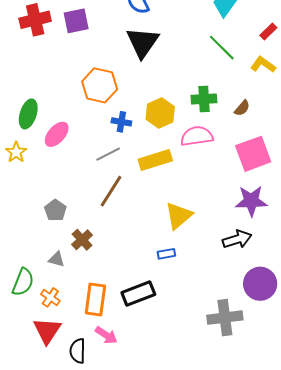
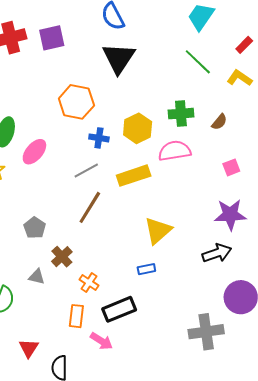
pink square: (253, 154) -> (231, 167), size x0.5
orange cross: (50, 297) -> (89, 283), moved
orange rectangle: (95, 299) -> (76, 316), size x0.7
red triangle: (47, 331) -> (29, 348), size x0.7
pink arrow: (106, 335) -> (101, 341), moved

